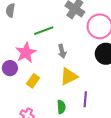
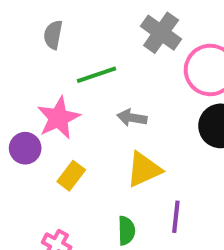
gray semicircle: (10, 10) -> (53, 35), moved
gray arrow: (62, 51) -> (132, 118), turned 112

